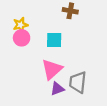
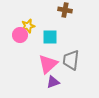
yellow star: (20, 25) -> (28, 26), moved
gray trapezoid: (78, 82) -> (71, 60), moved

